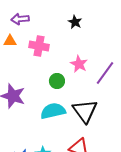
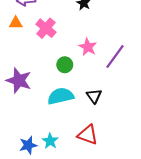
pink cross: (39, 46) -> (46, 28), turned 30
black triangle: (85, 111) -> (94, 96), size x0.6

